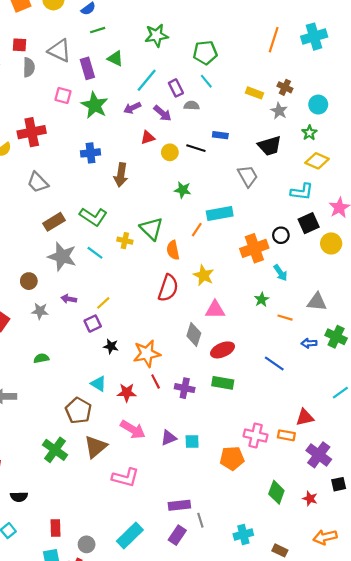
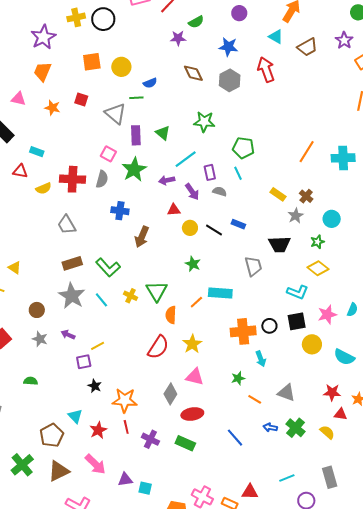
green line: (98, 30) -> (136, 98), moved
gray semicircle: (29, 67) -> (102, 179), moved
red star: (127, 393) -> (98, 430), turned 30

